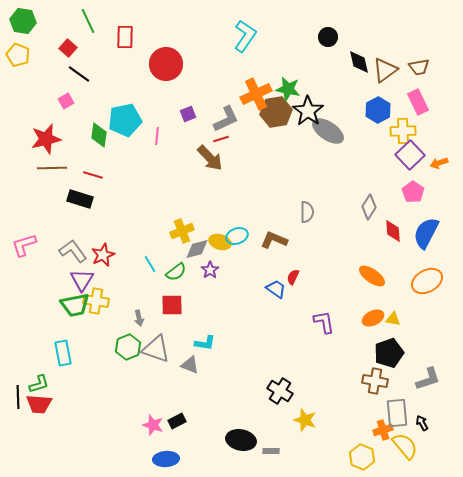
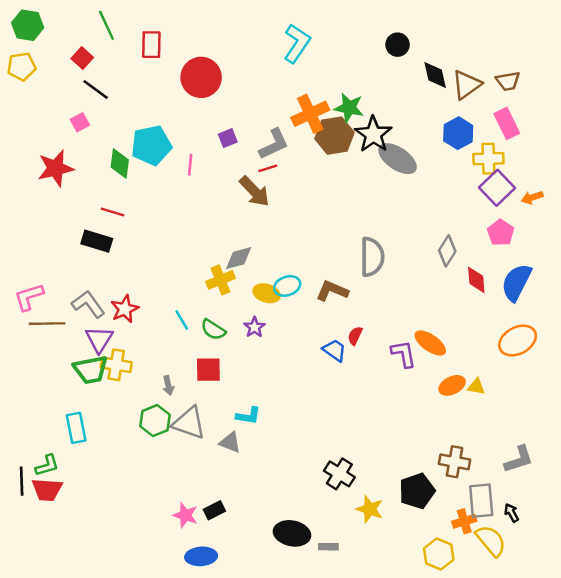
yellow pentagon: (18, 55) -> (22, 66), turned -30
brown line: (52, 168) -> (47, 324), moved
gray semicircle: (307, 212) -> (372, 257), size x1.5
gray diamond: (197, 249) -> (239, 258), moved
green semicircle: (176, 272) -> (213, 330), turned 70
orange ellipse: (372, 276) -> (430, 343), moved
purple L-shape: (324, 322) -> (404, 354), moved
black pentagon: (389, 353) -> (417, 491), moved

